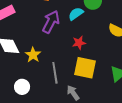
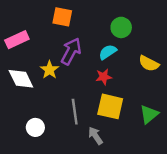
cyan semicircle: (76, 14) -> (108, 52), moved
yellow star: (33, 55) -> (49, 70), moved

